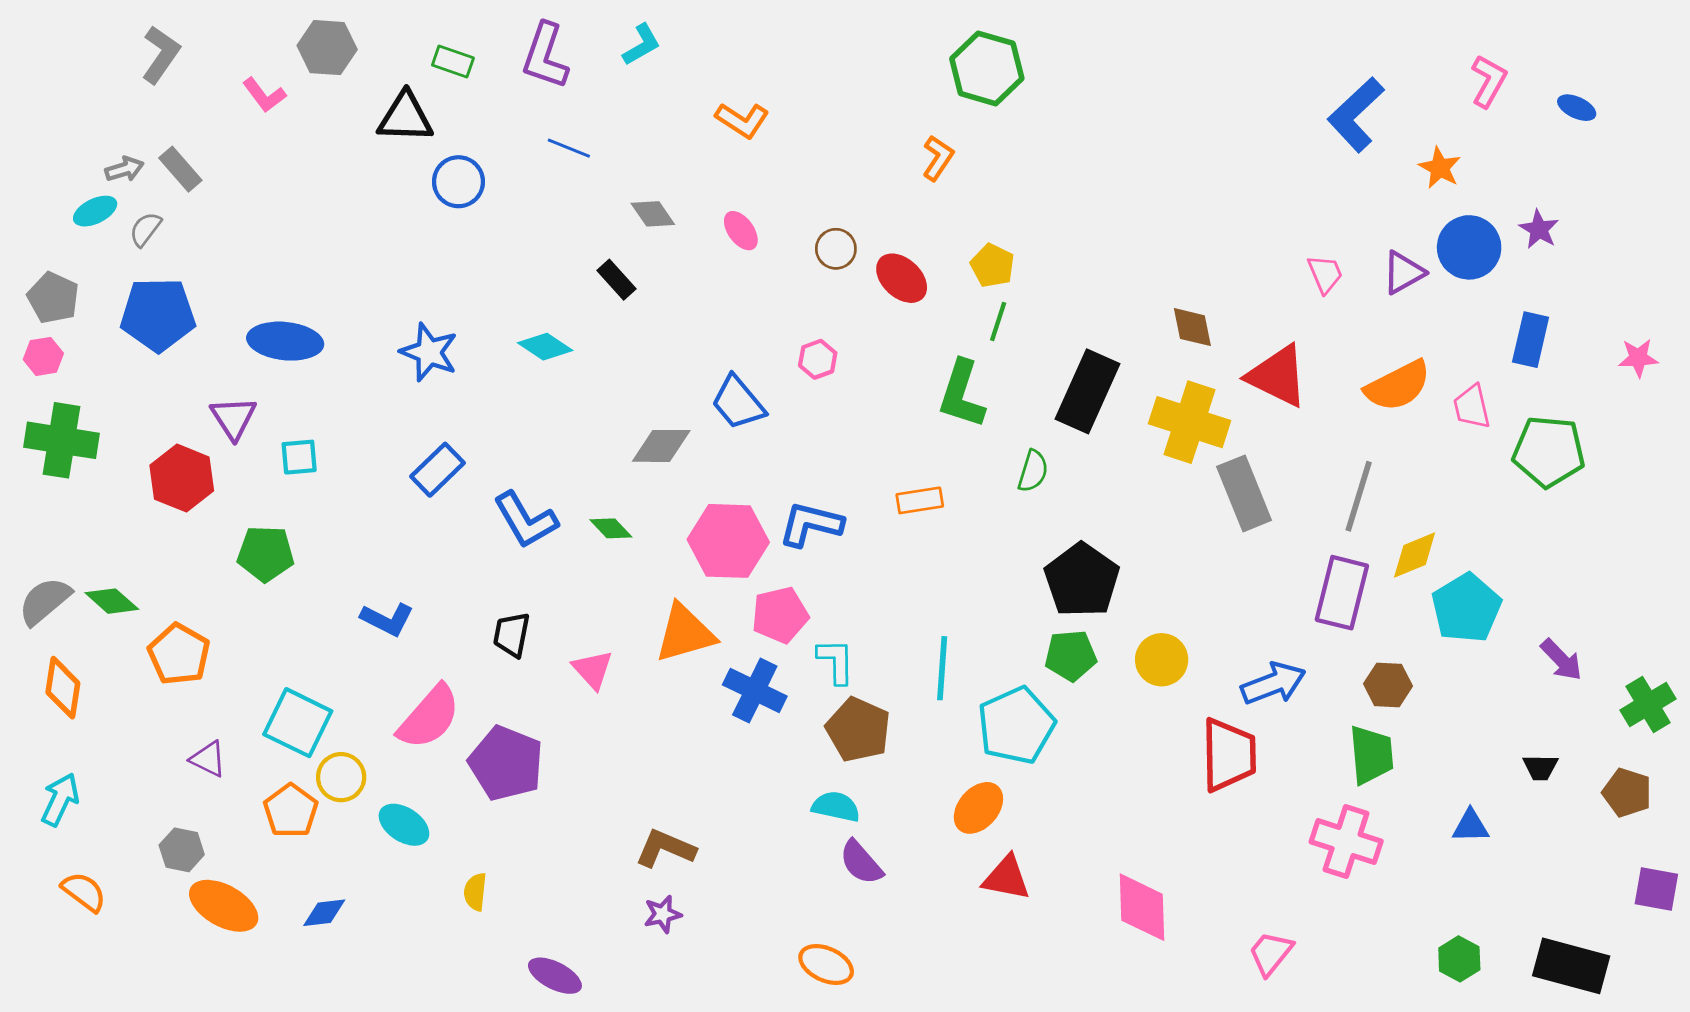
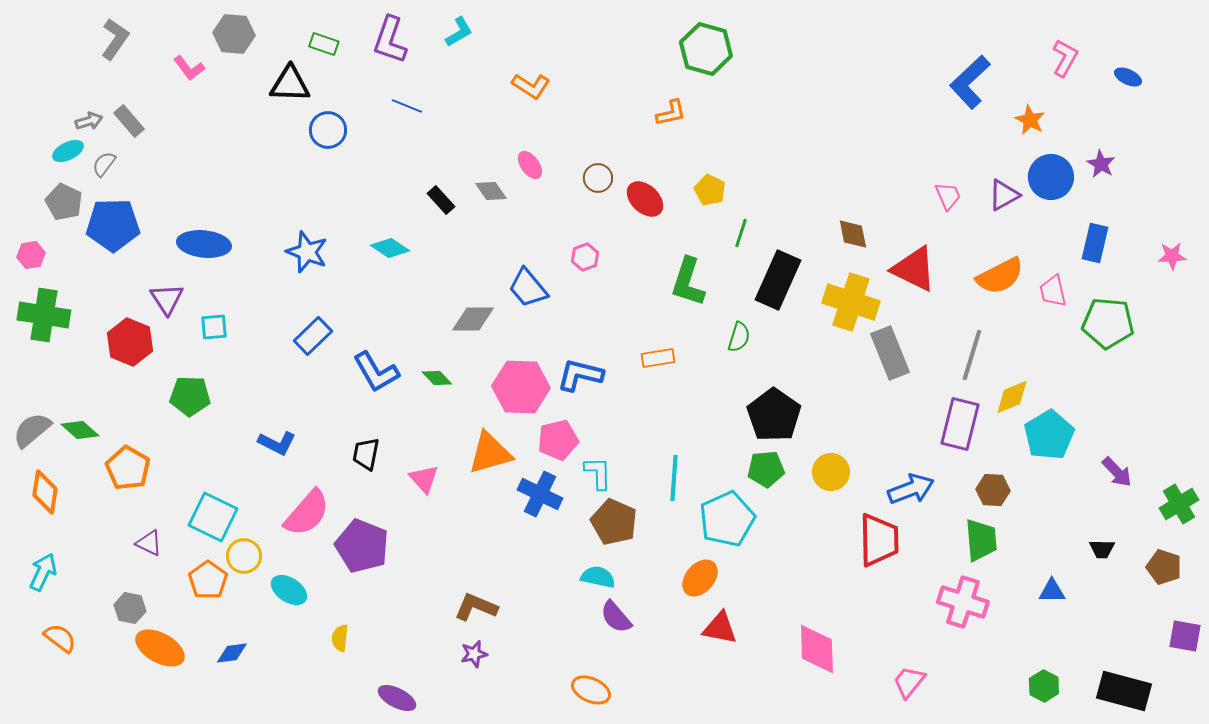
orange L-shape: (938, 158) -> (671, 113), turned 44
gray diamond: (653, 214) -> (491, 191), moved
gray pentagon: (53, 298) -> (64, 202), moved
green line: (998, 321) -> (741, 233), moved

